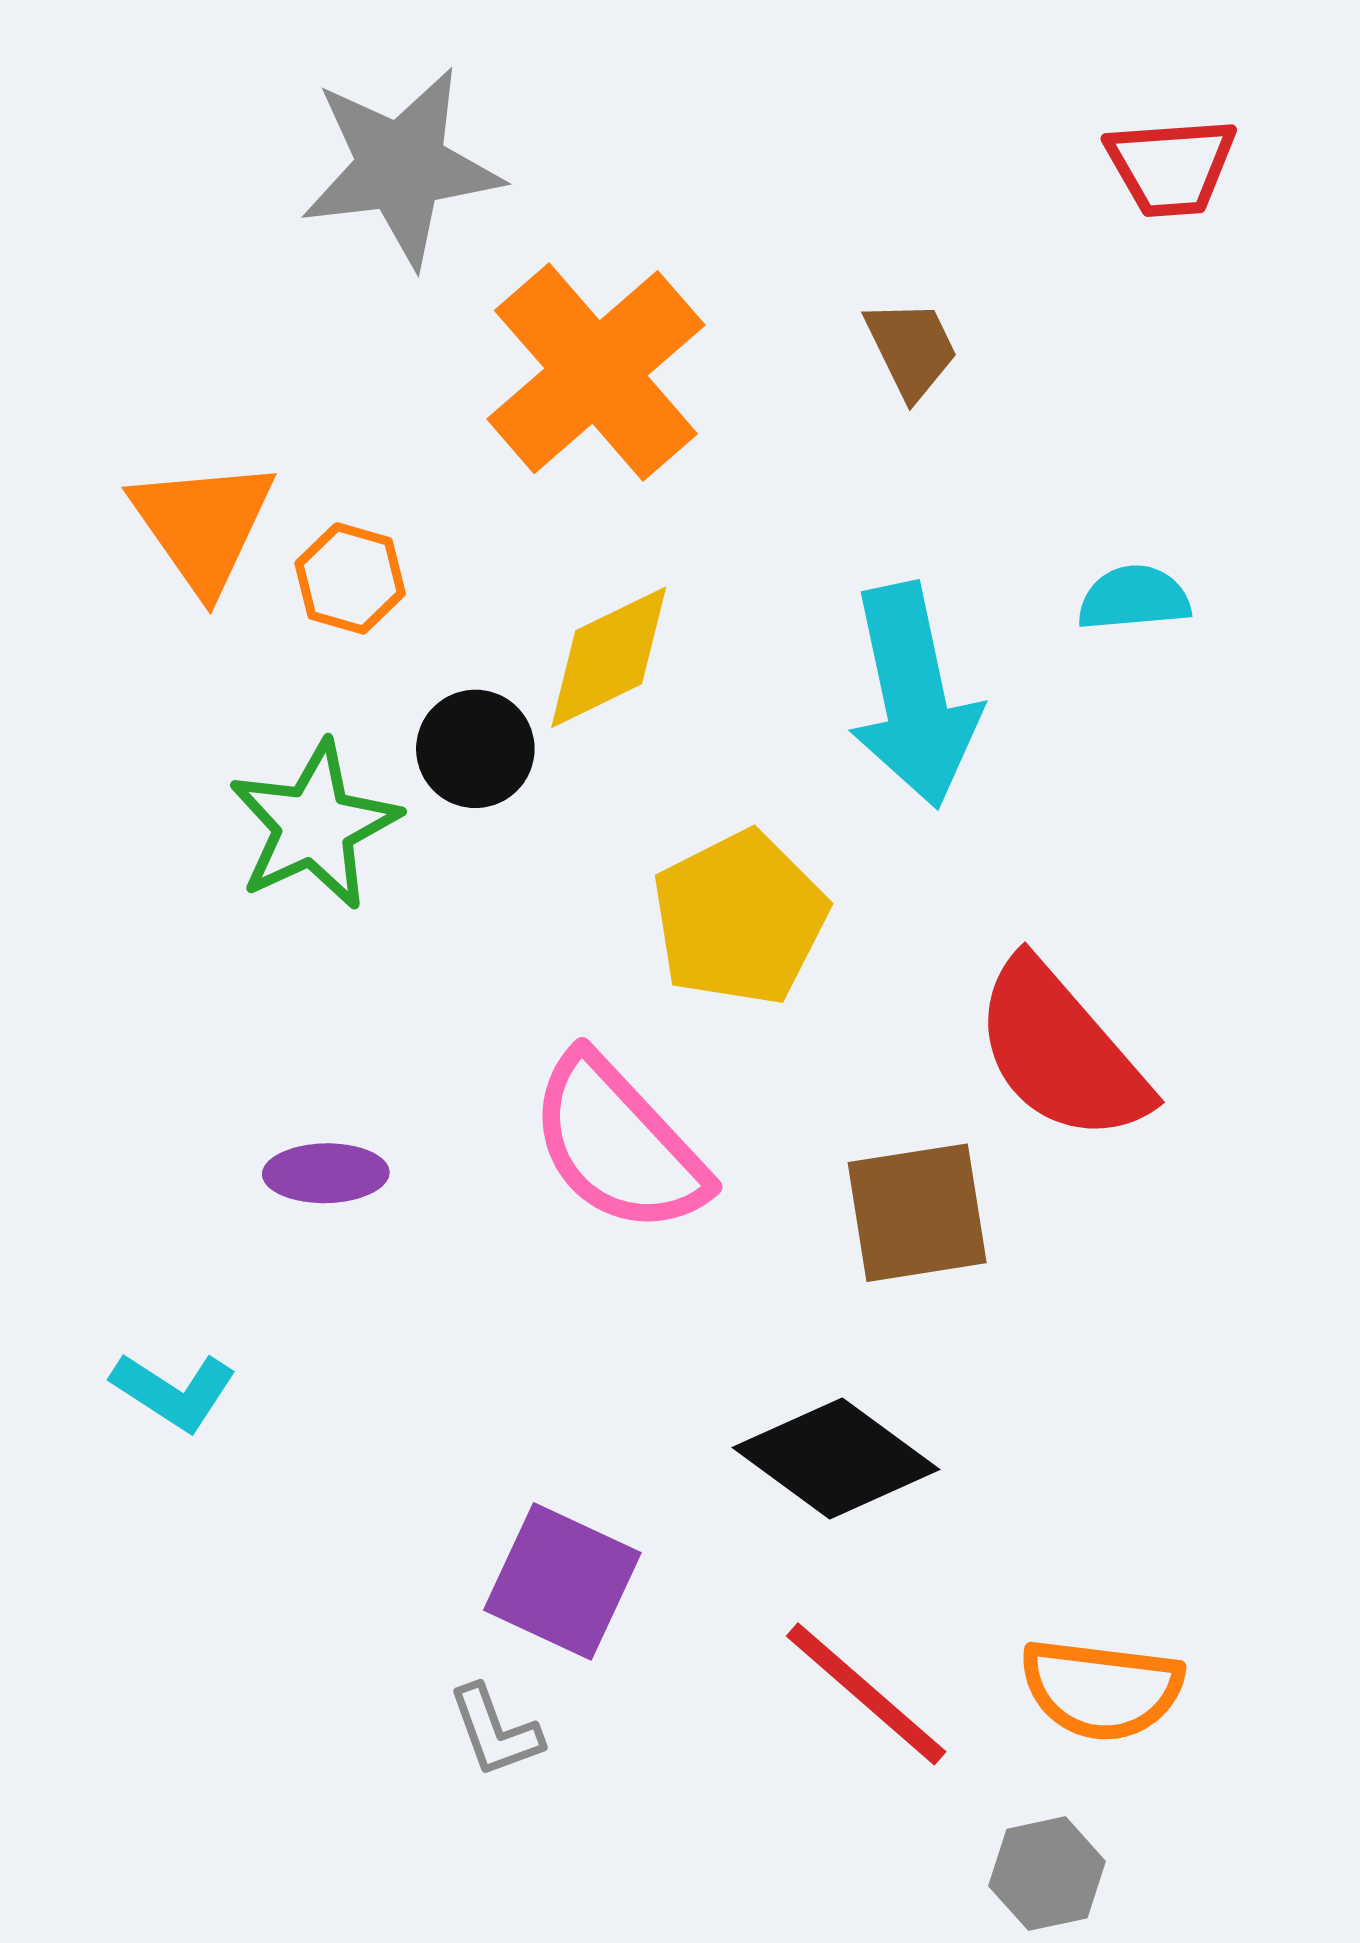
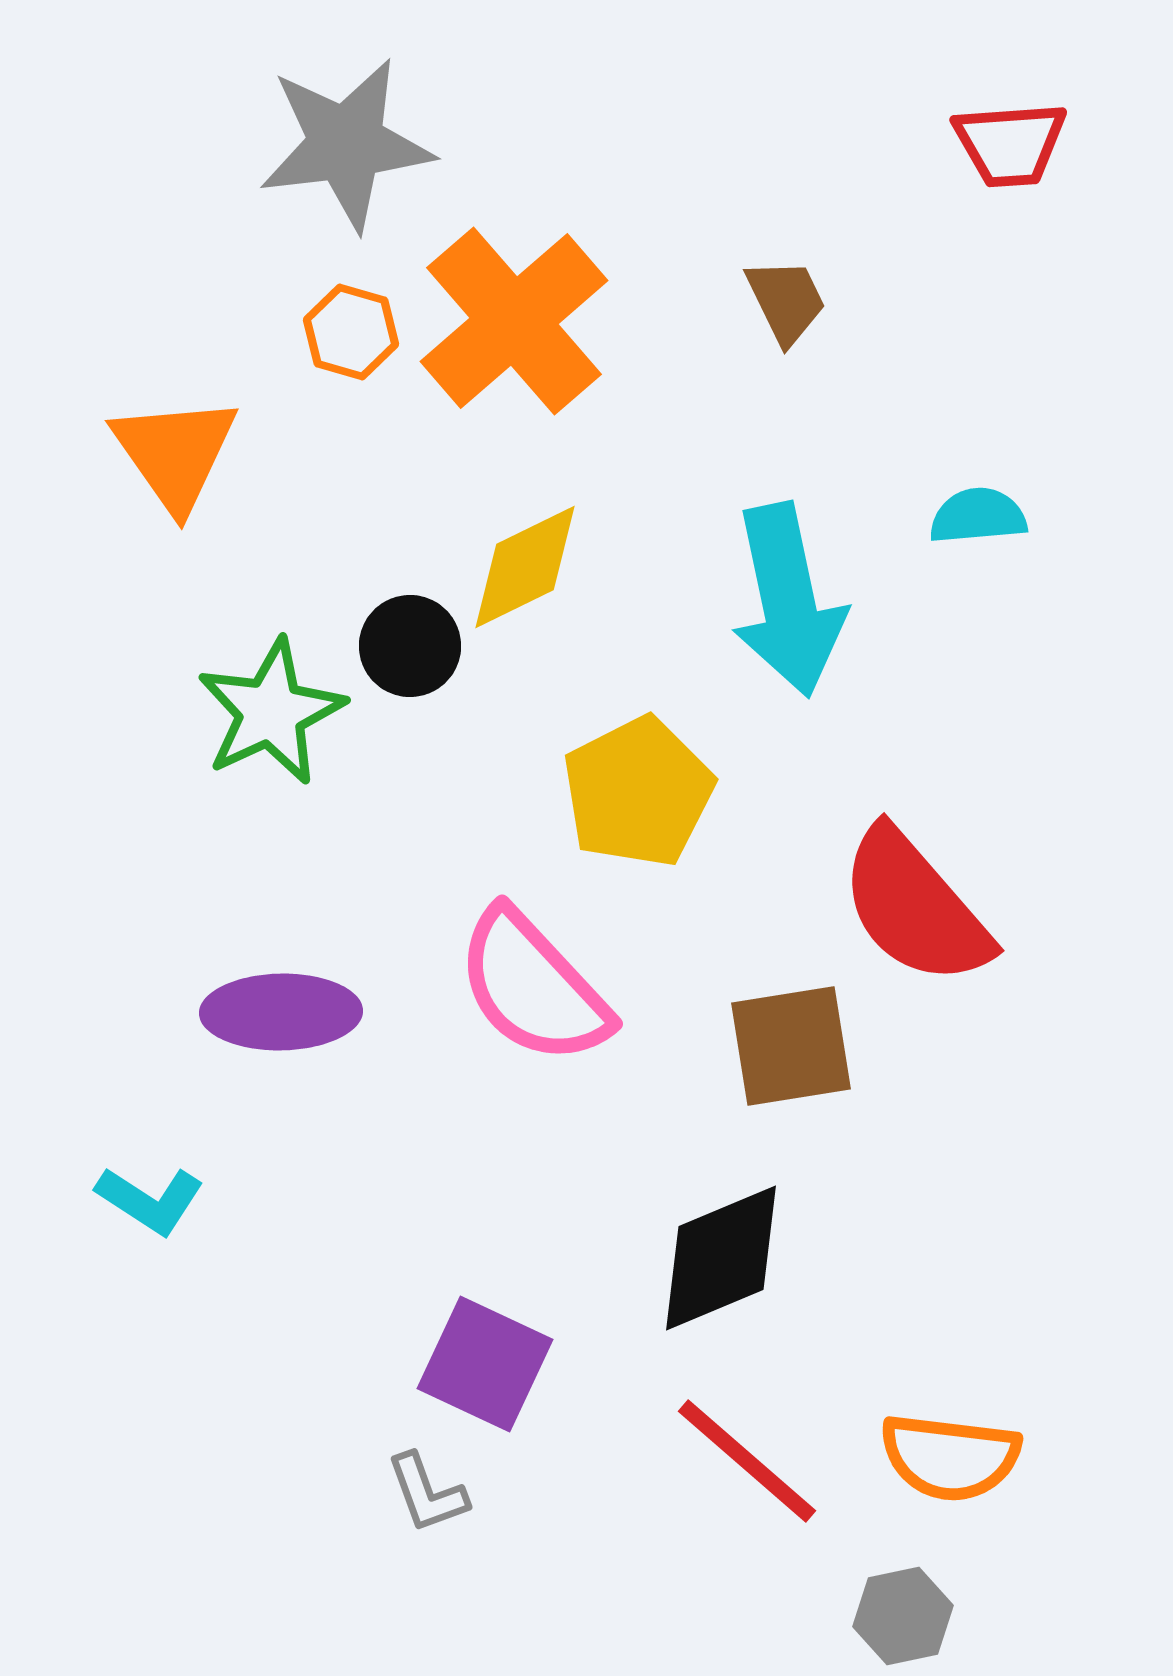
orange hexagon: (350, 578) -> (351, 332), moved
purple ellipse: (326, 1173) -> (281, 1012), size x1.5
black diamond: (836, 1458) -> (721, 1258), turned -59

